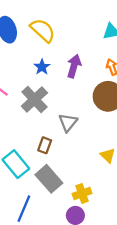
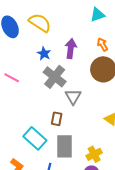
gray cross: (34, 99) -> (55, 77), moved
gray rectangle: (49, 179) -> (65, 146), turned 50

